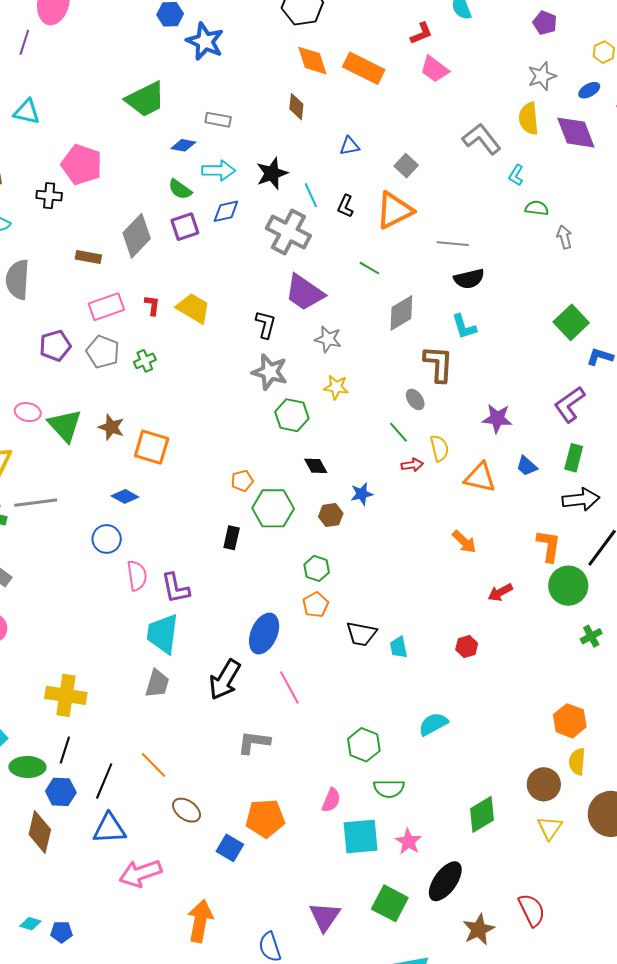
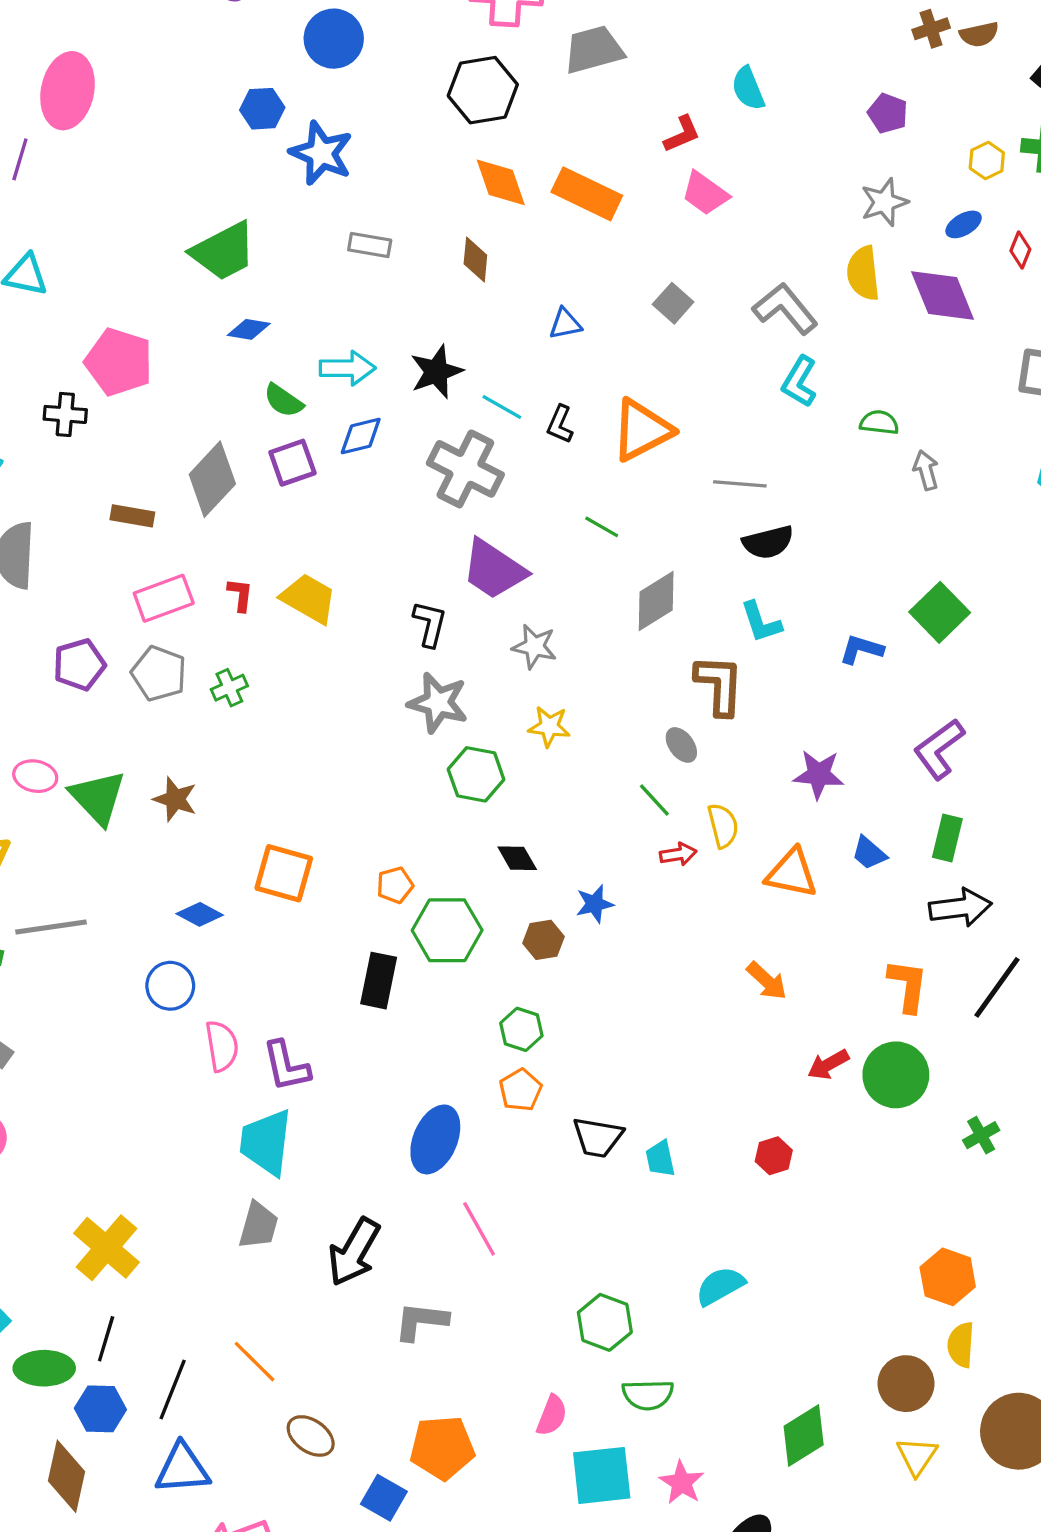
gray rectangle: (218, 120) -> (370, 245), moved
blue diamond: (183, 145) -> (249, 329), moved
gray square: (406, 166) -> (673, 303), moved
cyan L-shape: (516, 175) -> (799, 382), moved, size x1.4
cyan line: (311, 195) -> (502, 407), turned -35
blue L-shape: (600, 357) -> (861, 649), moved
orange square: (152, 447) -> (284, 873), moved
black rectangle: (232, 538) -> (379, 981), size x1.4
green circle: (568, 586) -> (896, 1075), moved
black arrow: (225, 680) -> (354, 1252), moved
yellow cross: (66, 695) -> (107, 1248), turned 33

